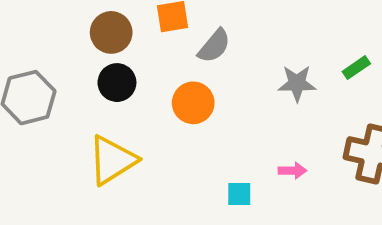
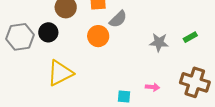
black circle: (117, 83) -> (48, 32), moved
orange circle: (193, 103) -> (98, 36), moved

